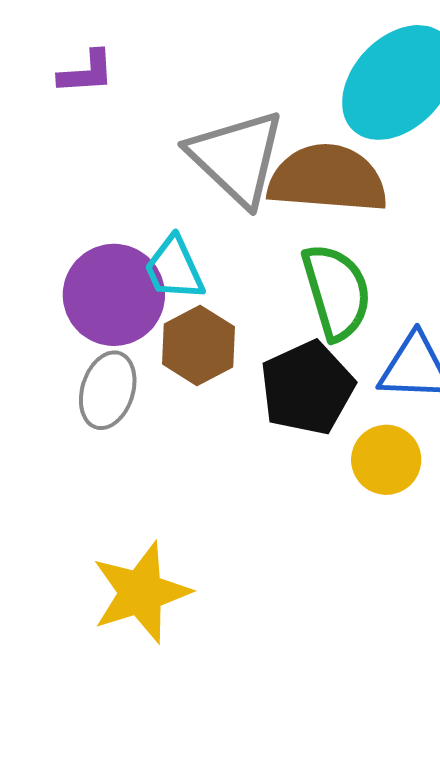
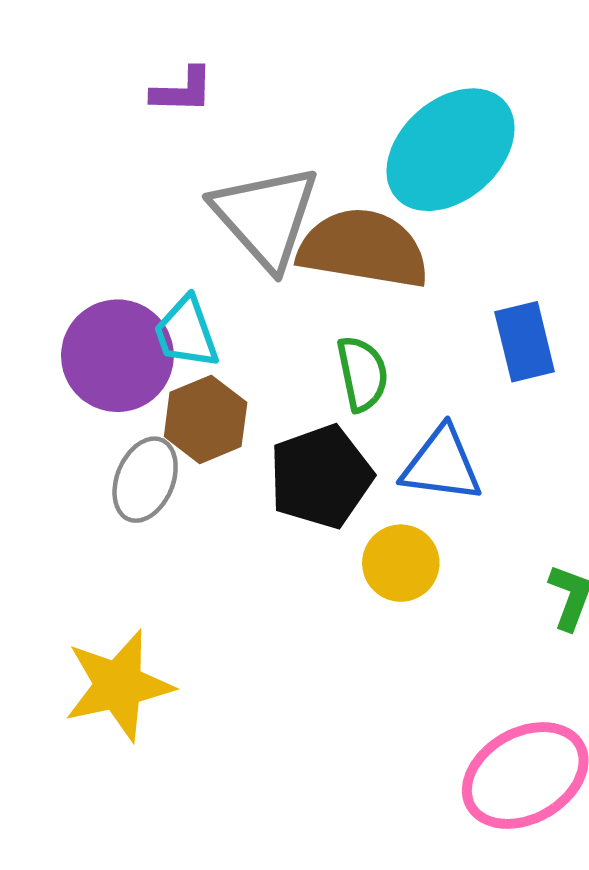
purple L-shape: (86, 72) -> (182, 90), moved
green semicircle: (336, 292) -> (362, 374), size x0.7
gray ellipse: (108, 390) -> (145, 480), moved

